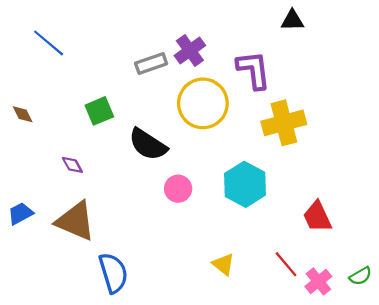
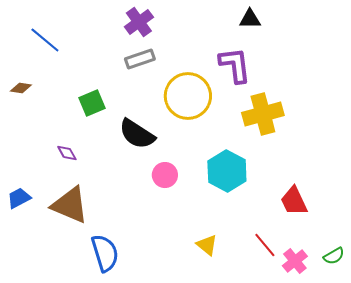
black triangle: (292, 20) -> (250, 19), moved
purple cross: (190, 51) -> (139, 22), moved
brown diamond: (23, 114) -> (21, 88), moved, turned -55

